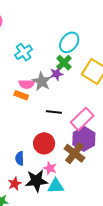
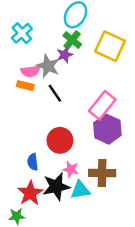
black line: (54, 112) -> (55, 93), moved, turned 56
brown cross: (74, 153) -> (102, 173), moved, turned -30
red star: (15, 184) -> (30, 193), size x1.5

